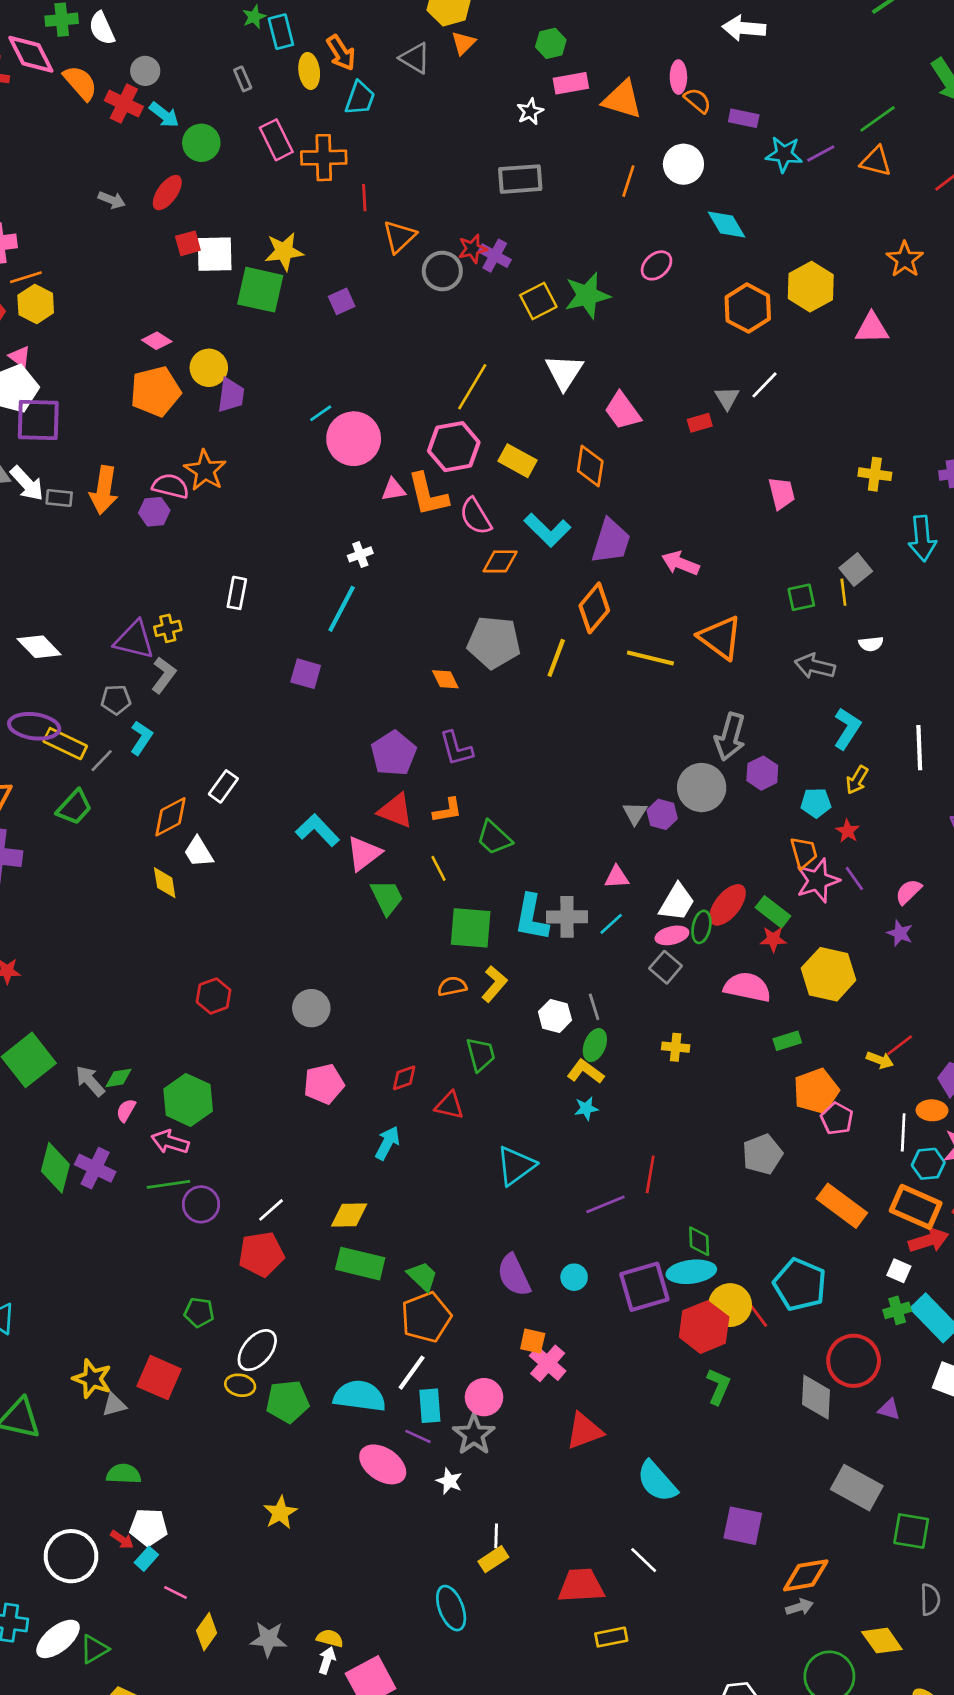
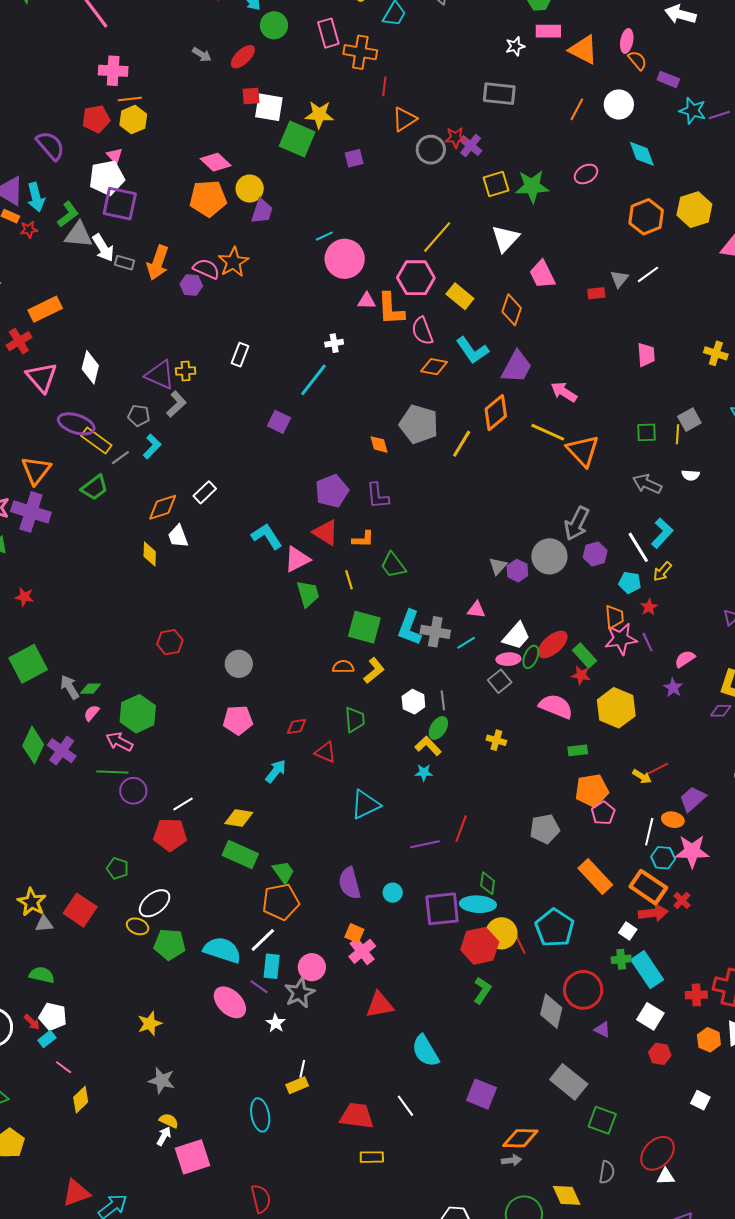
pink diamond: (157, 341) -> (216, 162), size x1.4
white diamond: (39, 647) -> (90, 367), turned 48
yellow line: (650, 658) -> (548, 432), moved
white line: (919, 748) -> (638, 547), moved, turned -40
gray star: (268, 1639) -> (162, 1080), moved

